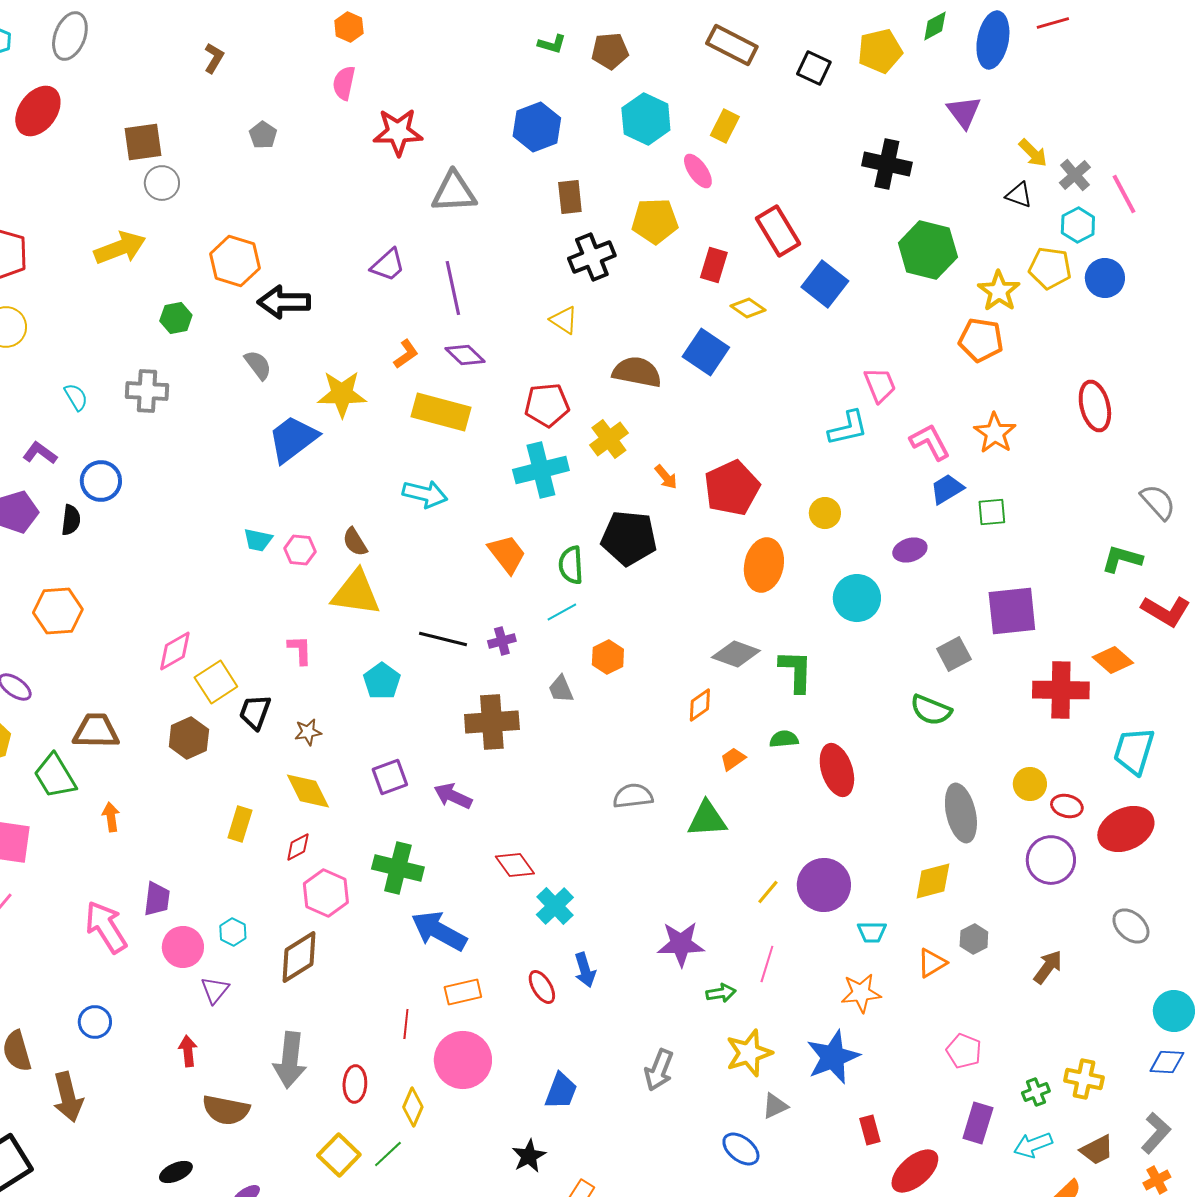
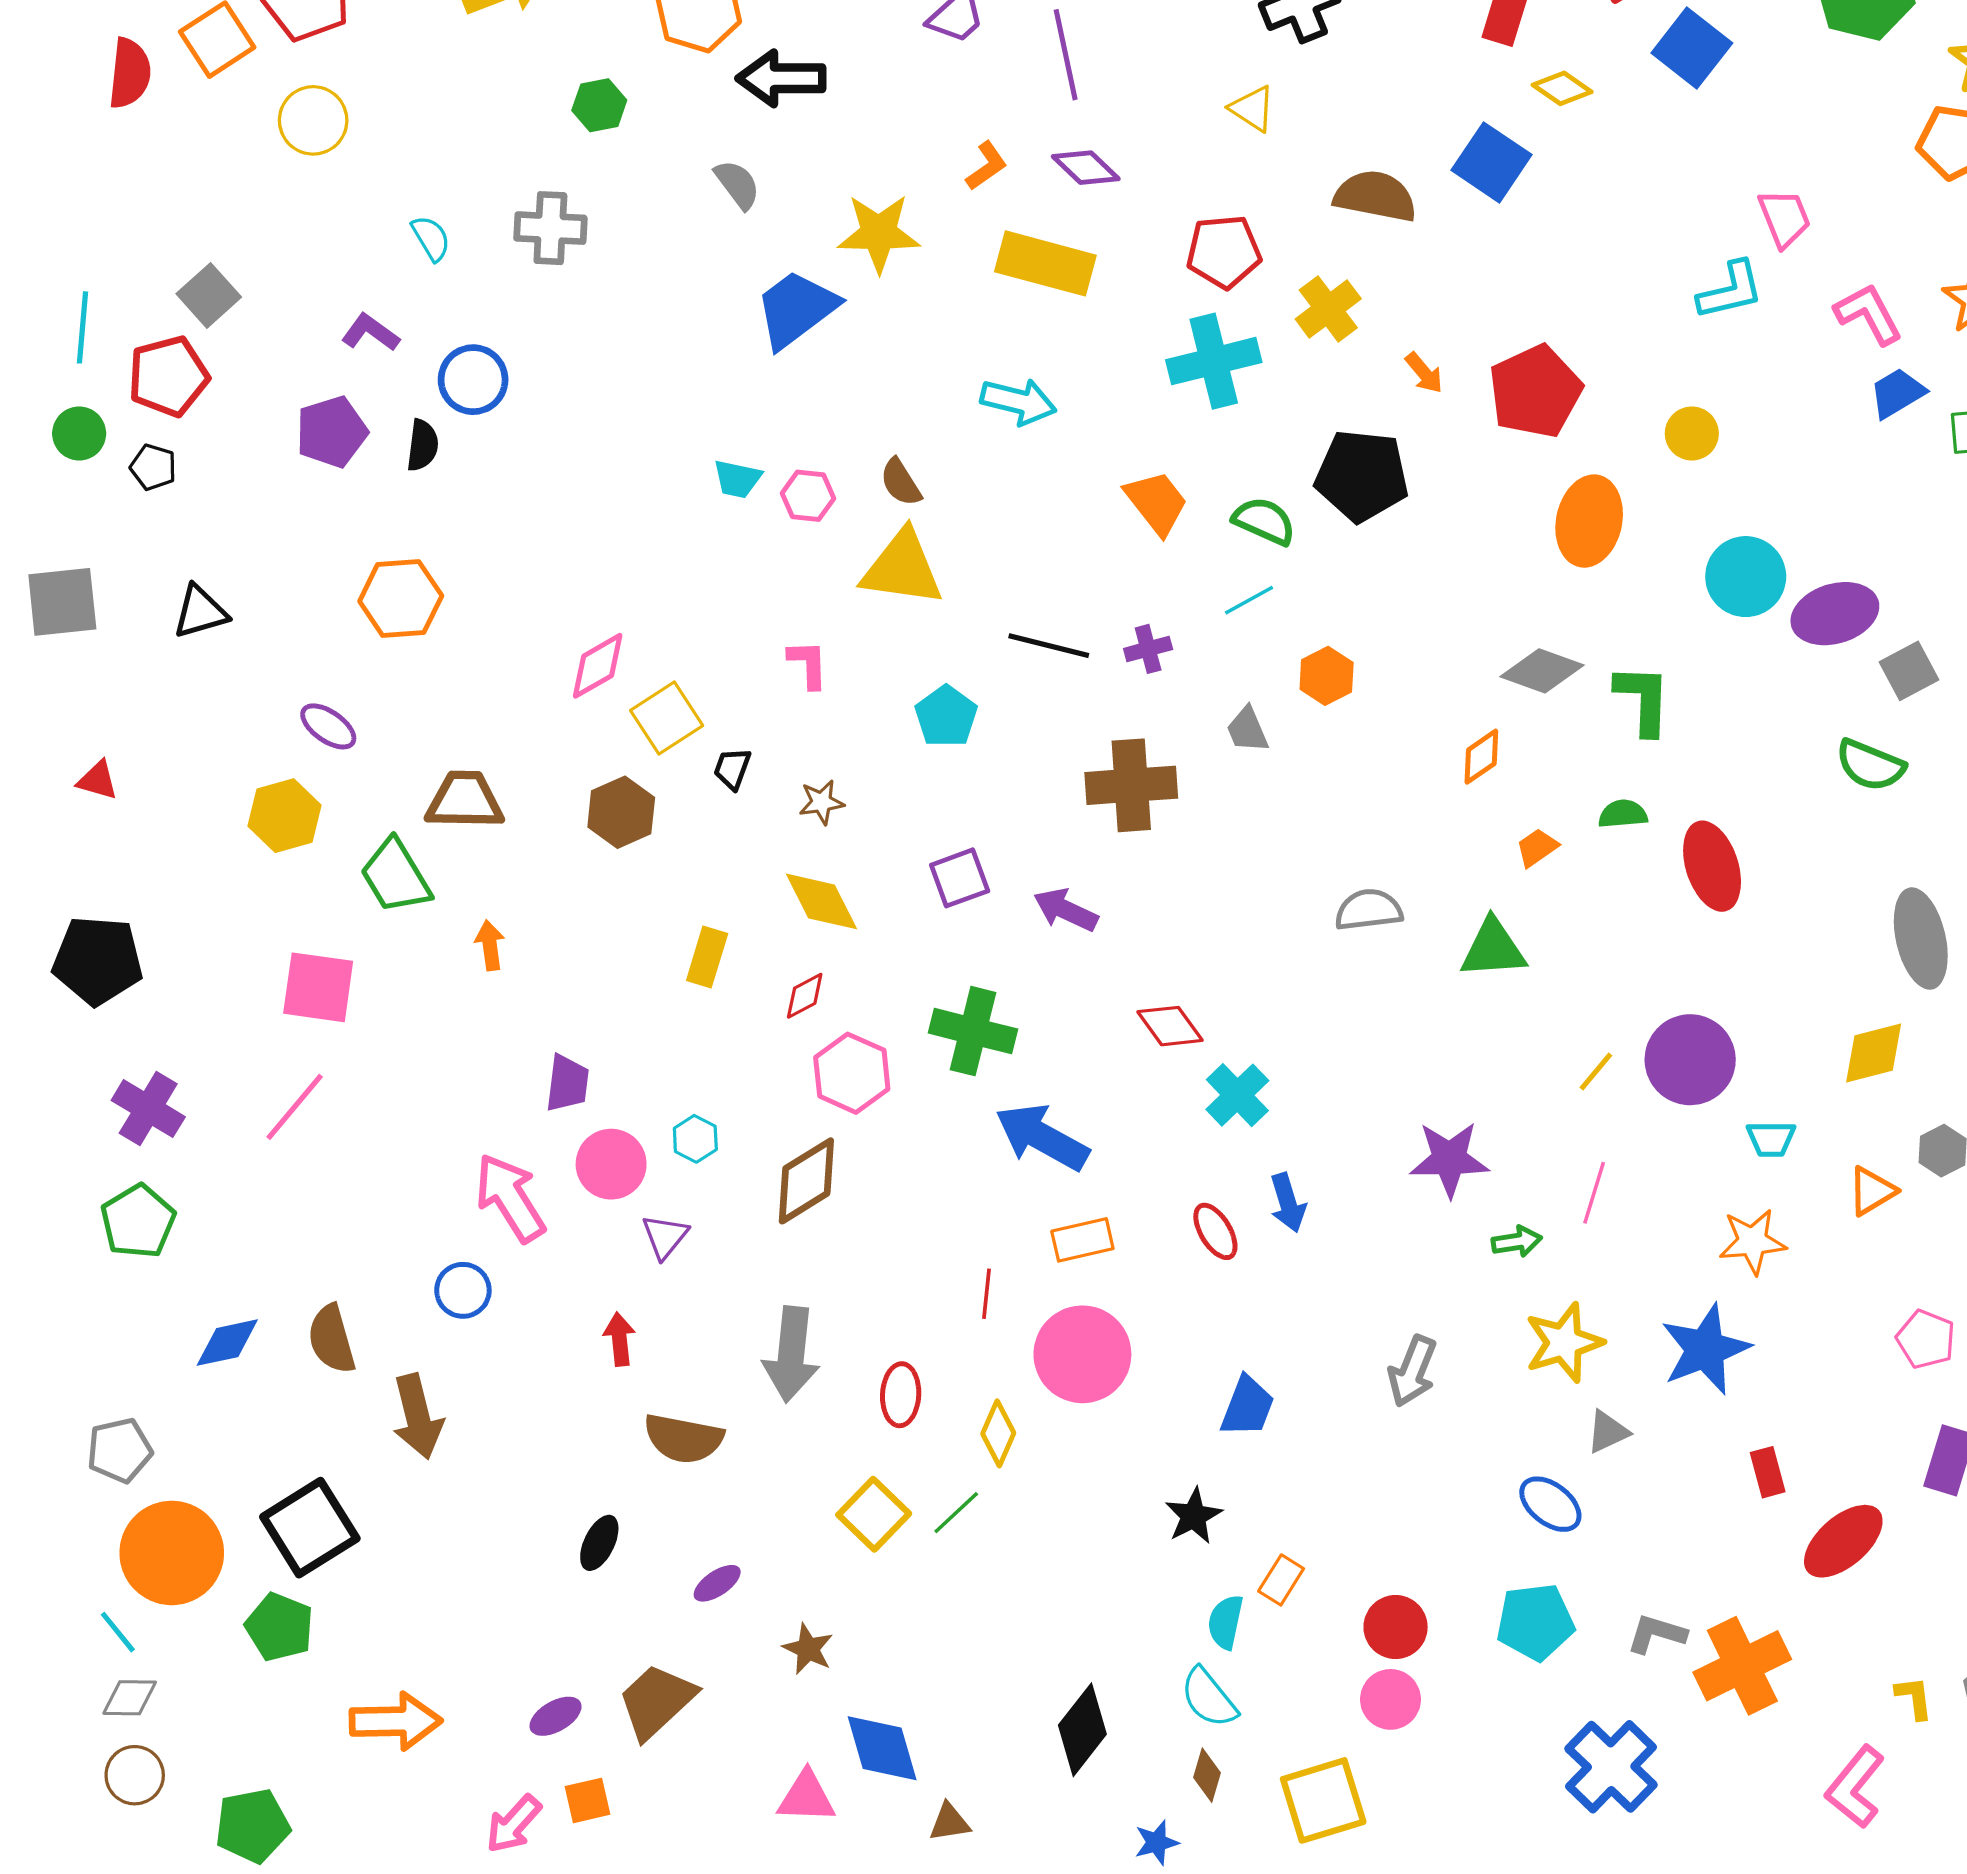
purple ellipse: (910, 550) -> (1835, 614), moved, size x1.5
green semicircle: (571, 565) -> (1264, 521), turned 117
black trapezoid: (255, 712) -> (732, 768), size x0.7
pink arrow: (106, 927) -> (510, 1198), moved
black ellipse: (176, 1172) -> (599, 1543), turned -40

